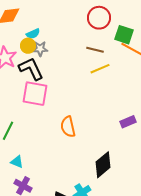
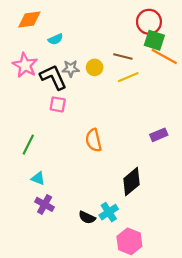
red circle: (99, 18) -> (149, 22), moved
yellow circle: (28, 46) -> (95, 67), moved
gray star: (40, 49) -> (71, 69), moved
pink square: (35, 94) -> (58, 104), size x0.6

